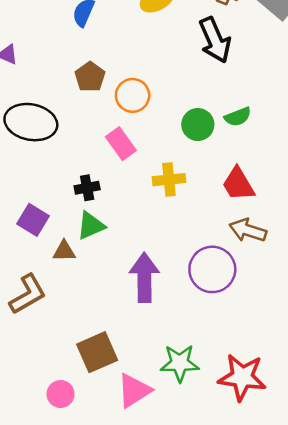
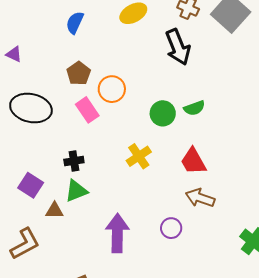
pink rectangle: (121, 144) -> (87, 110), moved
yellow cross: (169, 180) -> (139, 156), turned -30
purple circle: (212, 269) -> (171, 228), size x0.6

